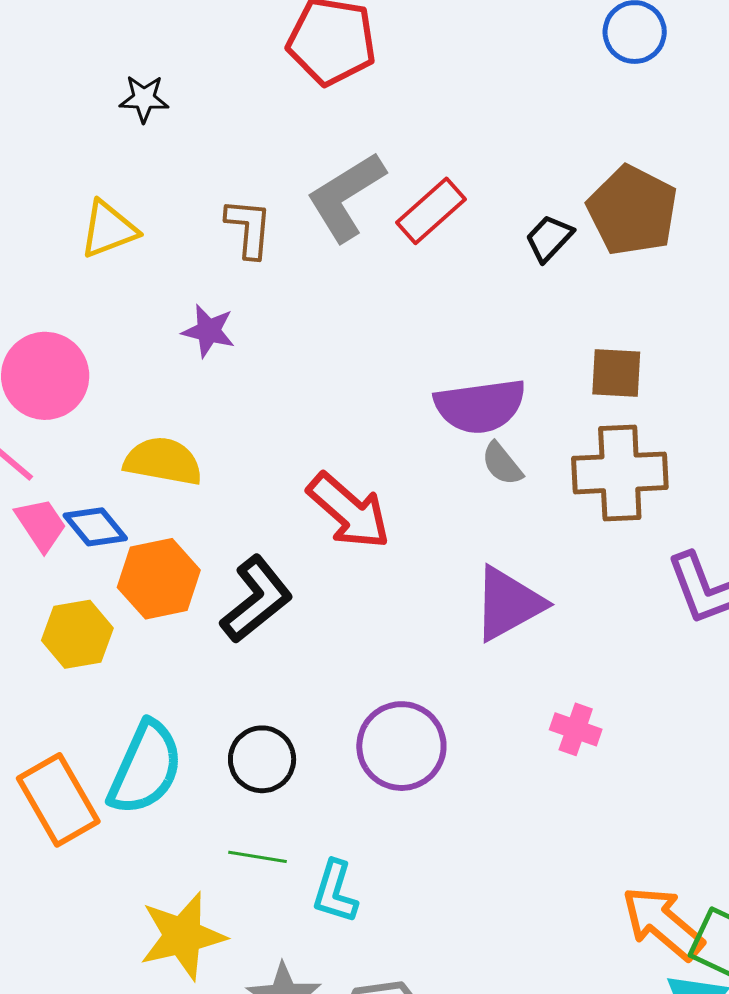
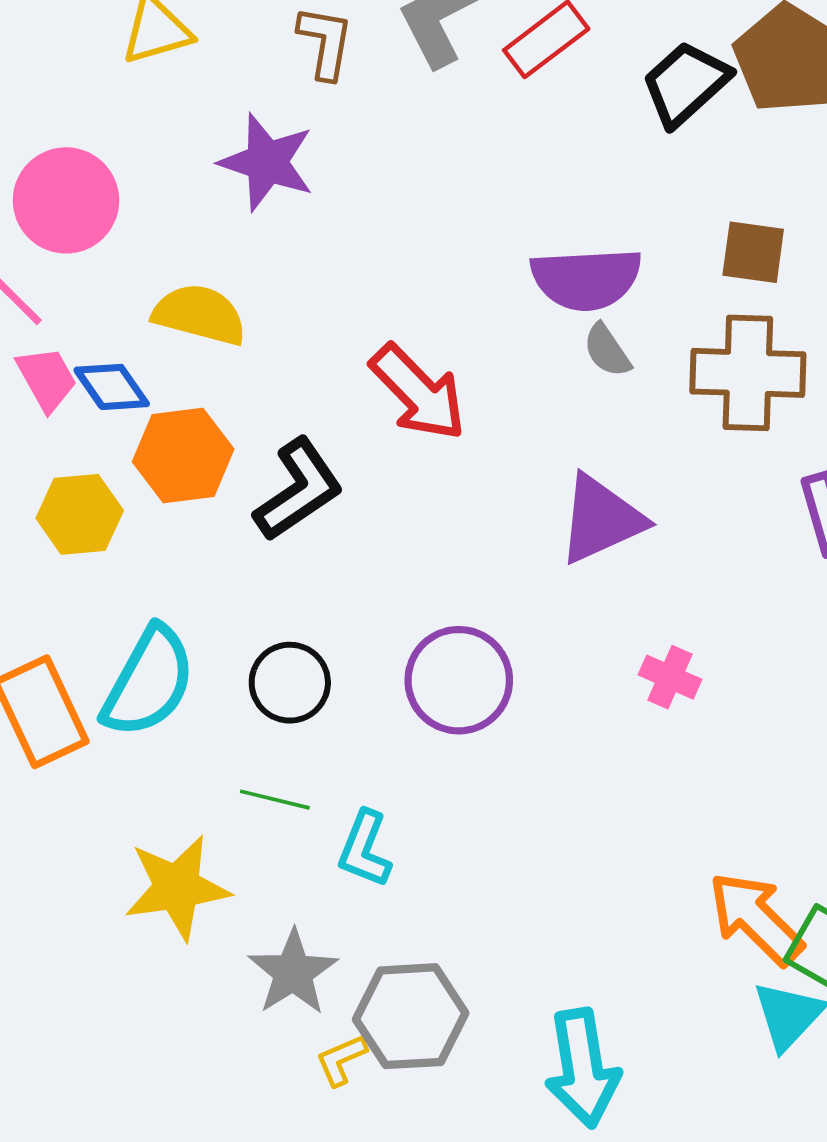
black trapezoid: (549, 238) -> (686, 84), size x1.5
purple star: (209, 331) -> (267, 162), size x1.5

